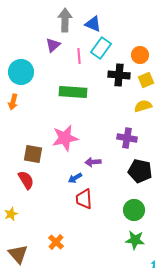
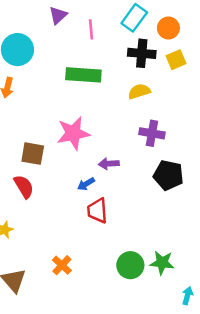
cyan rectangle: (101, 48) -> (134, 18), moved
yellow semicircle: (143, 106) -> (139, 91), moved
green circle: (134, 210) -> (130, 265), moved

